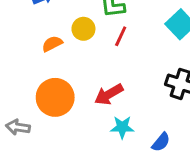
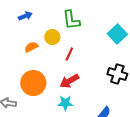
red line: (121, 36) -> (69, 54), moved
cyan star: (122, 127) -> (65, 103), moved

